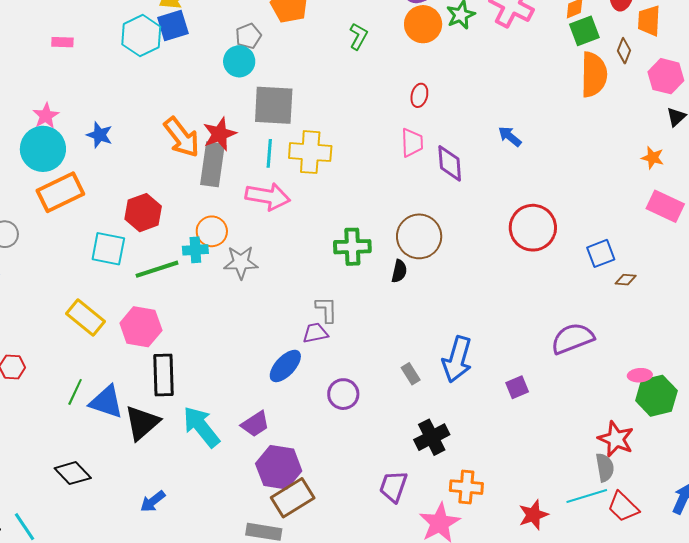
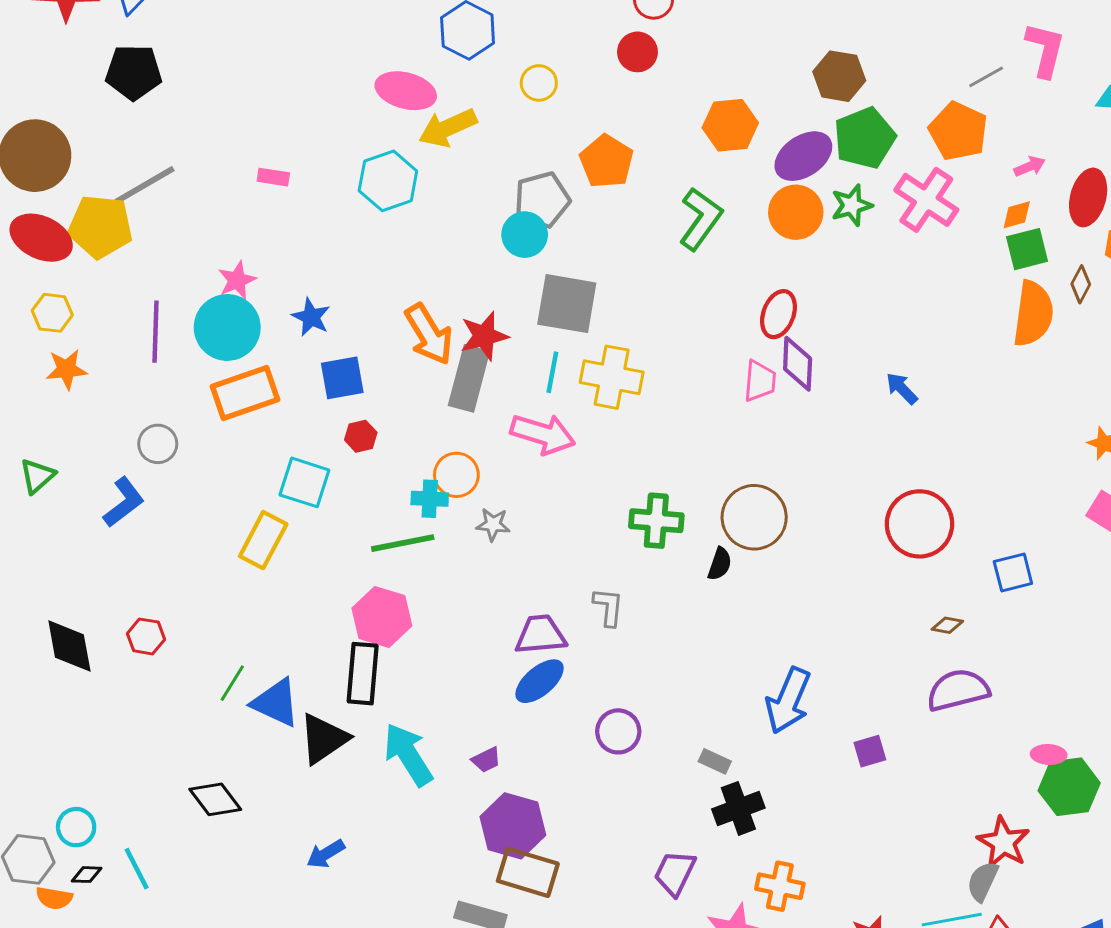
blue square: (173, 25) -> (342, 378), moved
gray pentagon: (248, 36) -> (542, 200), size x1.5
green L-shape: (358, 36) -> (701, 219), size x1.6
red ellipse: (419, 95) -> (778, 314), size x1.4
purple diamond: (450, 163) -> (798, 364), moved
red hexagon: (143, 213) -> (361, 436), size x0.6
gray star: (241, 262) -> (493, 524), size x0.7
green line: (157, 269) -> (403, 543), moved
brown diamond: (626, 280) -> (947, 625), moved
yellow rectangle: (86, 318) -> (263, 540), moved, turned 72
pink hexagon: (141, 327) -> (382, 617), moved
purple trapezoid: (315, 333) -> (541, 635), moved, size x1.4
gray rectangle: (411, 374) -> (715, 761), moved, turned -40
purple trapezoid: (255, 424) -> (486, 760), size x0.7
gray semicircle: (605, 467) -> (983, 881), turned -152
brown rectangle: (293, 498) -> (528, 872), turned 42

